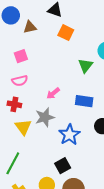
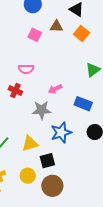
brown triangle: (30, 27) -> (56, 26), moved
pink square: (21, 56) -> (35, 35), moved, turned 32
yellow triangle: (23, 127) -> (30, 144), moved, turned 36

